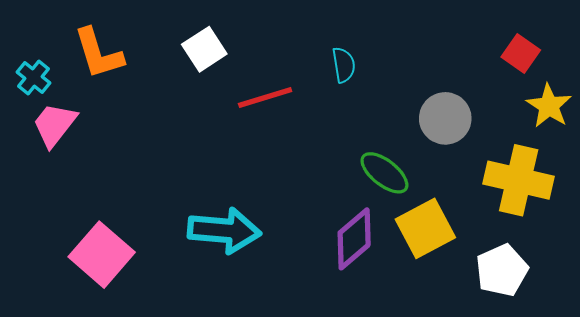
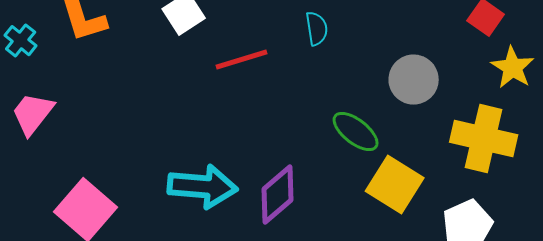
pink trapezoid: (54, 125) -> (33, 114), moved
yellow square: (425, 228) -> (395, 185), turned -30
purple diamond: (354, 239) -> (278, 195), moved

